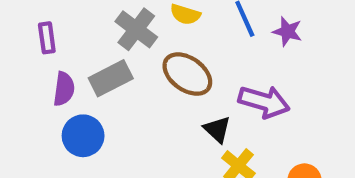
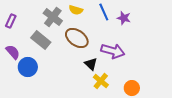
purple rectangle: (47, 38) -> (11, 21), turned 32
gray rectangle: (111, 78) -> (41, 40), turned 66
purple semicircle: (64, 89) -> (13, 52), moved, turned -49

